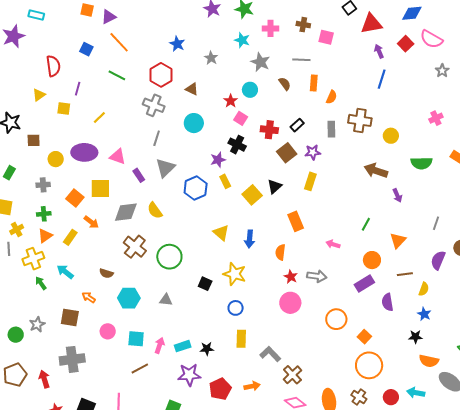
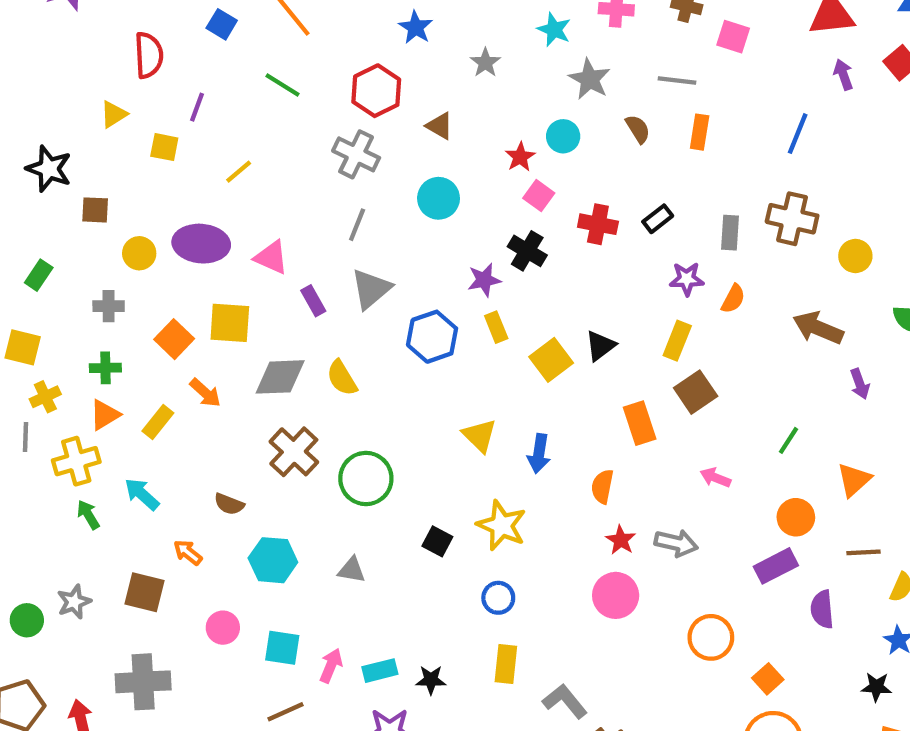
blue line: (382, 79) -> (798, 134), moved
orange semicircle: (332, 97) -> (733, 299), moved
brown square: (287, 153) -> (696, 392), moved

